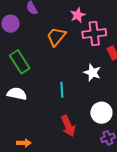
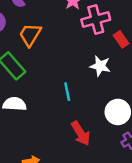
orange trapezoid: (56, 37) -> (30, 35), moved

